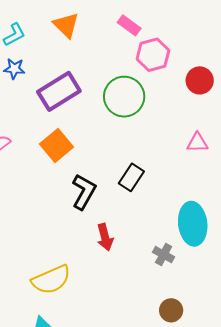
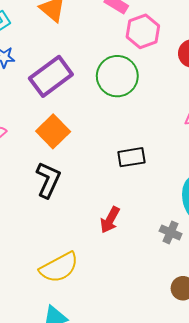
black rectangle: (131, 177) -> (131, 157), turned 52
black L-shape: (84, 192) -> (48, 180), moved
red arrow: (105, 237) -> (110, 220), turned 48

